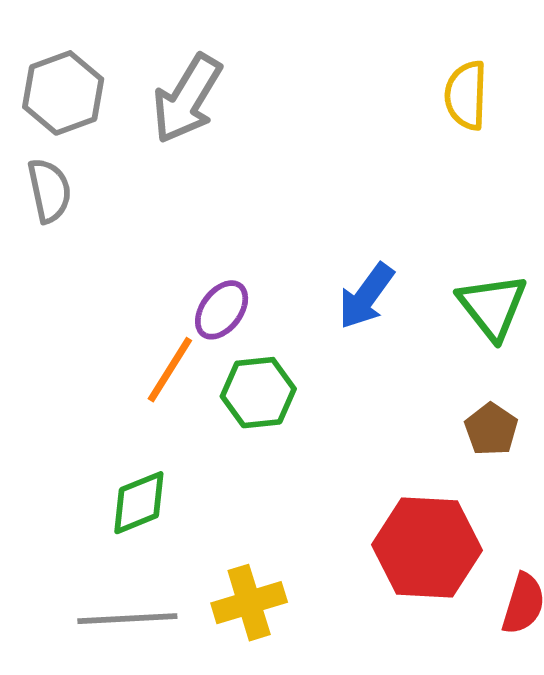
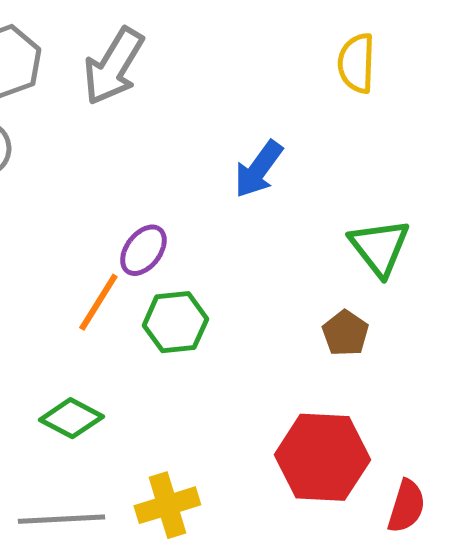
blue arrow: (366, 296) -> (258, 169), moved
brown pentagon: (491, 429) -> (345, 333), moved
green diamond: (139, 503) -> (71, 418), turned 50

